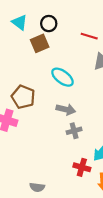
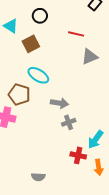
black circle: (49, 24) -> (40, 16), moved
cyan ellipse: (62, 77) -> (38, 75), moved

